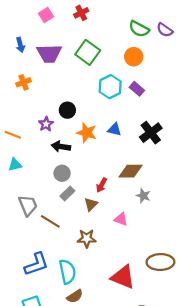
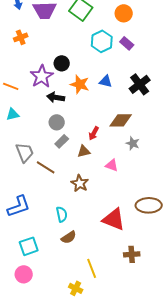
purple star: (46, 124) -> (42, 76), size x1.6
brown triangle: (91, 204) -> (84, 151), turned 32
brown star: (87, 238) -> (80, 183), turned 30
blue L-shape: (36, 264) -> (19, 206), moved
cyan semicircle: (67, 272) -> (62, 214), size x0.7

